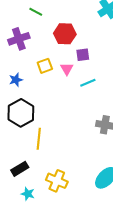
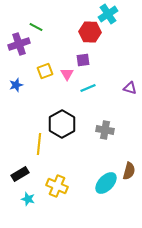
green line: (36, 12) -> (36, 27), moved
red hexagon: (65, 34) -> (90, 32), moved
black hexagon: (21, 113) -> (62, 124), moved

